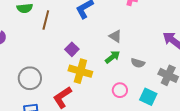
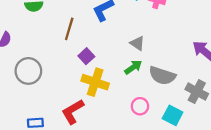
brown line: (46, 20) -> (69, 29), moved
gray semicircle: (138, 63) -> (162, 76), size x1.6
gray circle: (30, 78) -> (28, 71), moved

